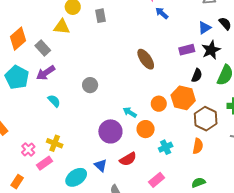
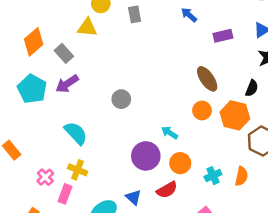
blue arrow: (162, 13) -> (189, 15), moved
purple rectangle: (187, 50) -> (223, 36), moved
brown ellipse: (146, 59) -> (207, 79), moved
cyan semicircle: (54, 101) -> (76, 133), moved, size x1.5
orange circle: (159, 104) -> (202, 110), moved
orange circle: (146, 129) -> (180, 163), moved
orange semicircle: (198, 146) -> (241, 176), moved
pink rectangle: (45, 163) -> (65, 194), turned -35

